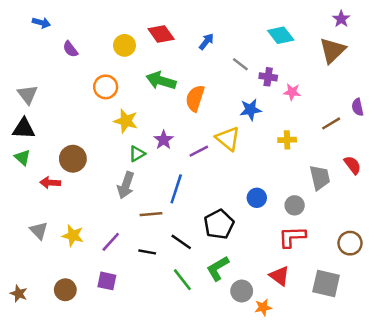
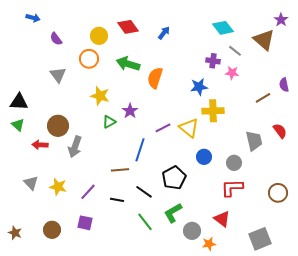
purple star: (341, 19) -> (281, 20), moved
brown triangle: (332, 50) -> (264, 40), turned -35
gray line: (240, 64) -> (235, 51), moved
orange circle: (106, 87) -> (89, 59), moved
gray triangle: (28, 94) -> (58, 75), moved
yellow triangle: (228, 139) -> (189, 128), moved
yellow cross: (287, 140) -> (213, 111), moved, size x1.5
purple line: (199, 151) -> (163, 128), moved
gray arrow: (126, 185) -> (75, 147), moved
gray square: (326, 283) -> (260, 239), moved, turned -35

